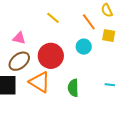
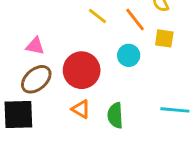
yellow line: (53, 18) -> (97, 16), moved
orange triangle: (40, 82) -> (81, 109), moved, size x0.6

